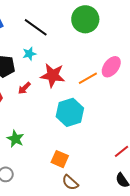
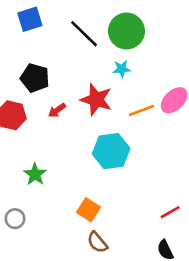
green circle: (85, 19) -> (126, 31), moved
cyan star: (29, 54) -> (122, 69), moved

